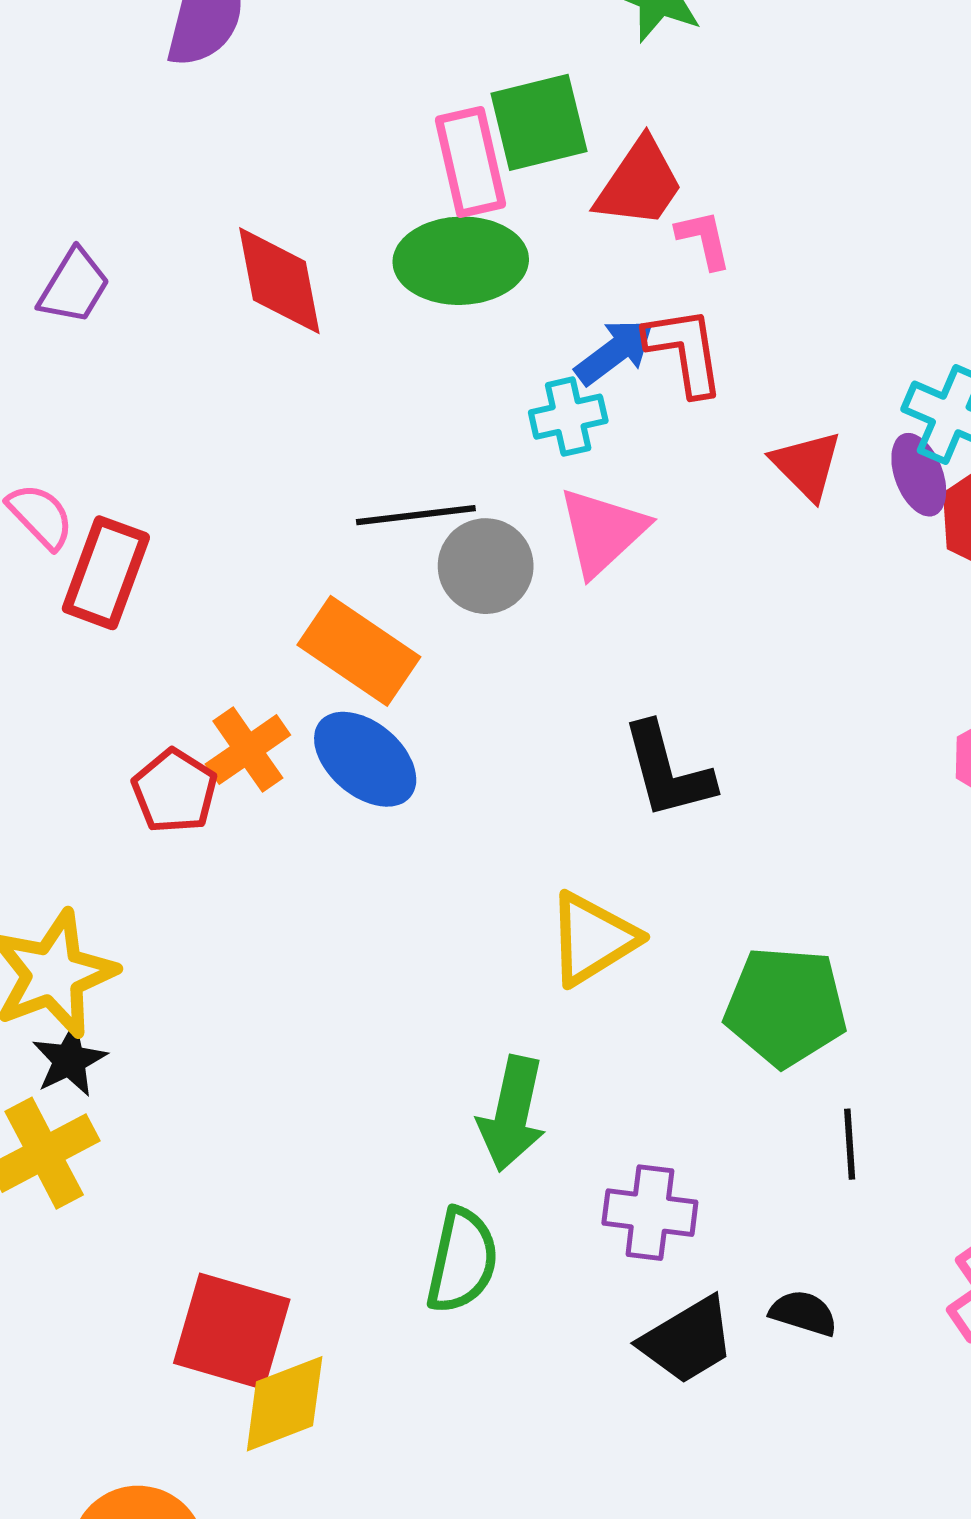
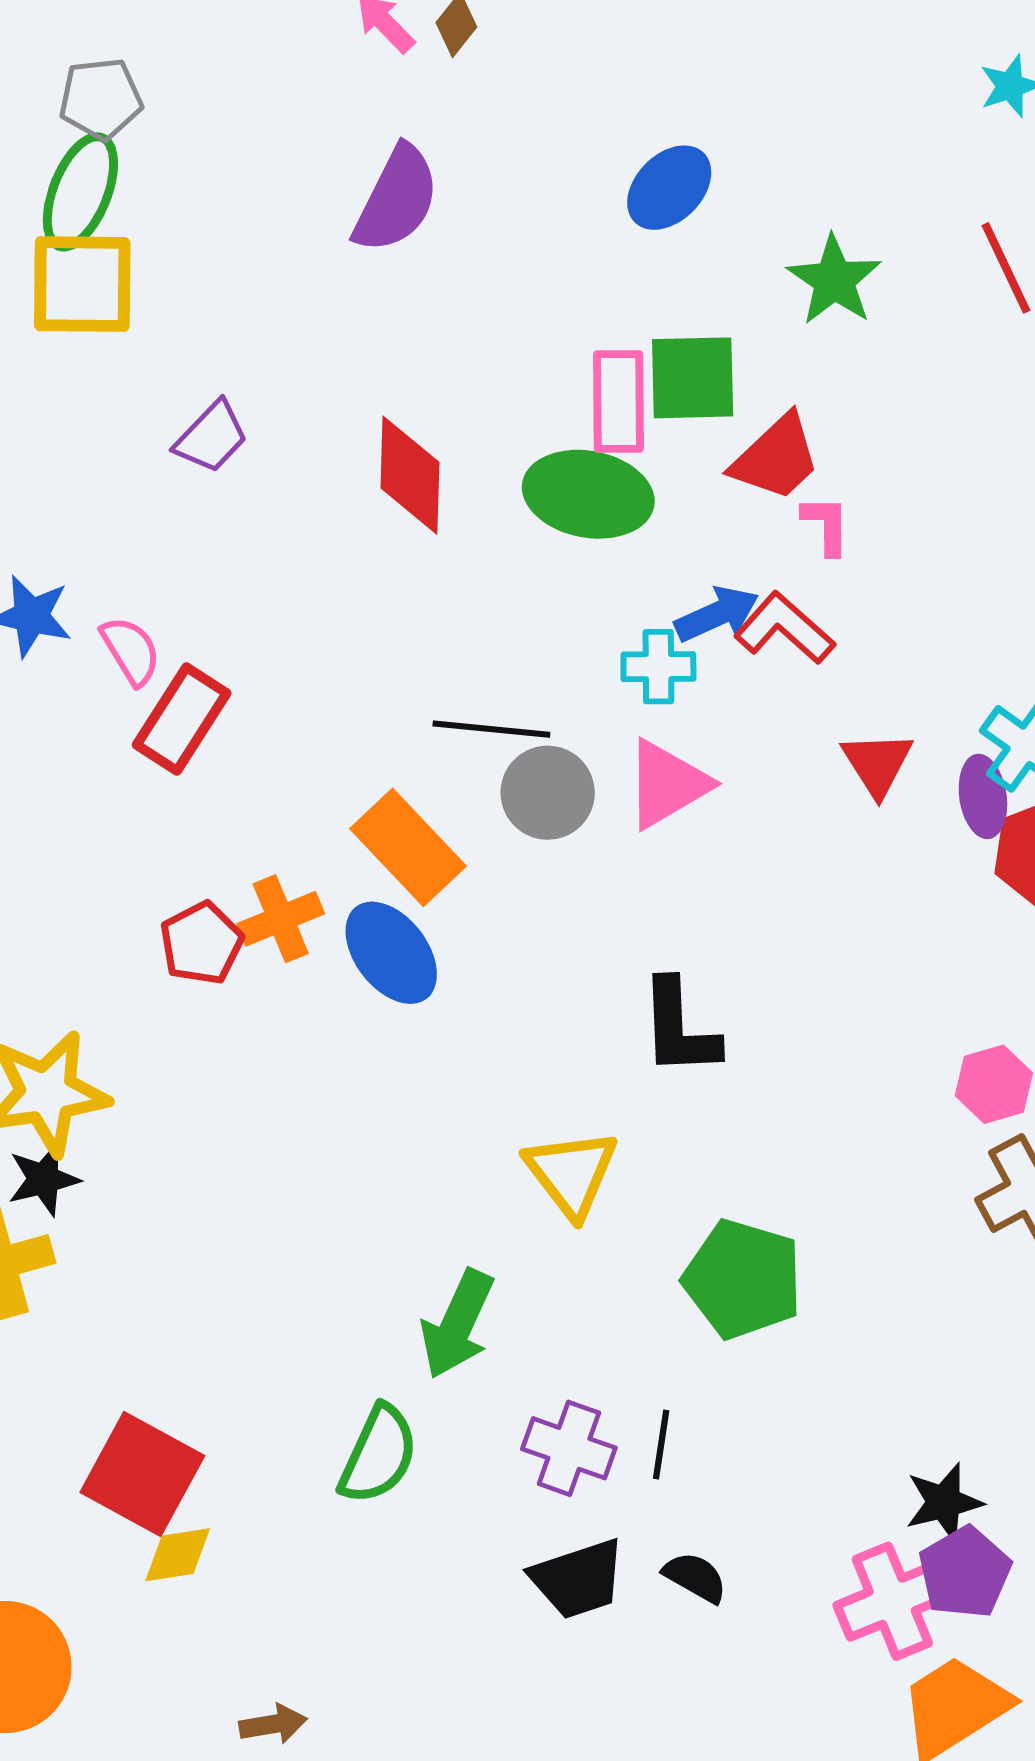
red L-shape: (685, 351) -> (784, 628), turned -52
yellow triangle: (592, 939) -> (571, 1173), turned -48
black line: (850, 1144) -> (661, 1445), moved
yellow diamond: (285, 1404) -> (178, 1555), size x0.7

